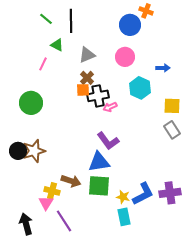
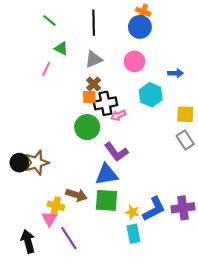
orange cross: (146, 11) -> (143, 12), moved
black line: (71, 21) -> (94, 23), moved
green circle: (31, 103) -> (87, 127), moved

